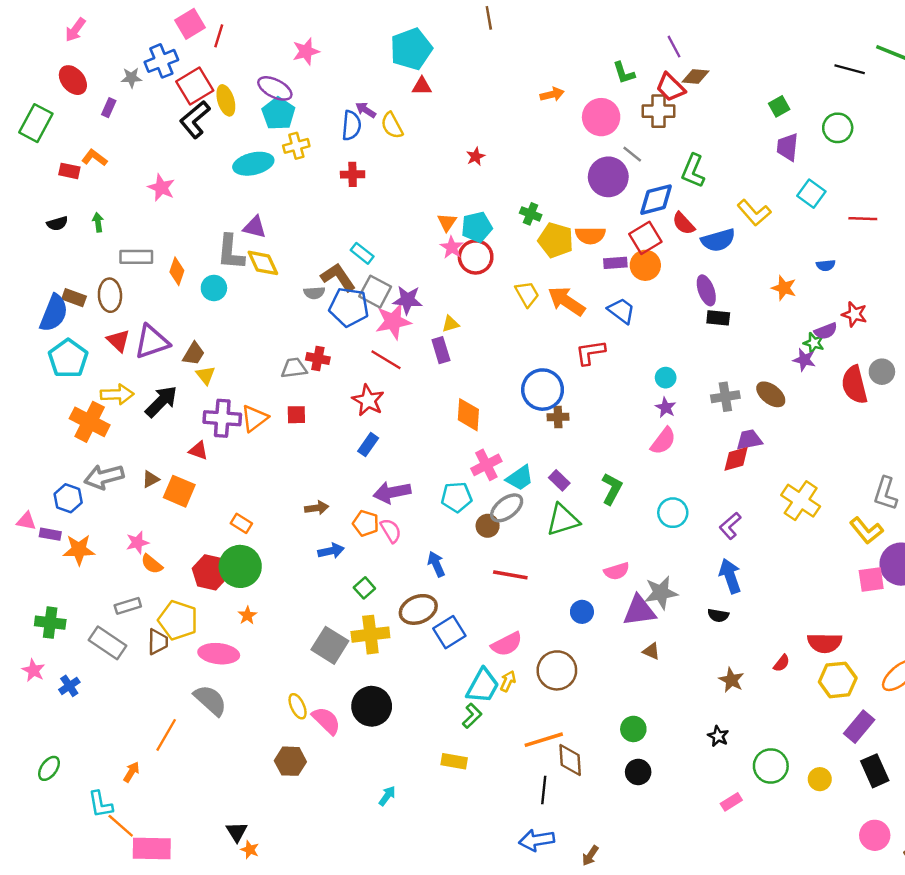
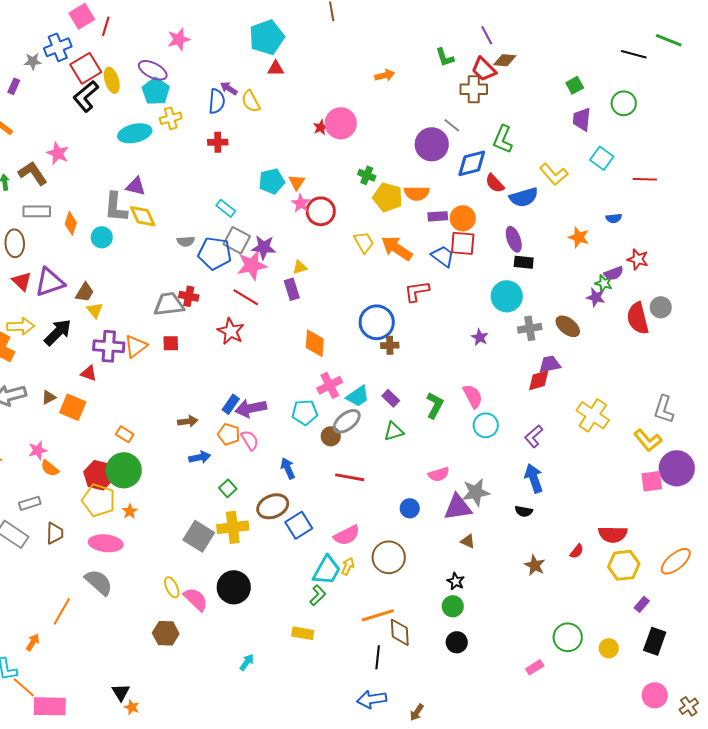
pink circle: (601, 117) -> (341, 123), moved
cyan pentagon: (477, 227) -> (272, 181), moved
red square: (645, 238) -> (463, 243), moved, turned 36
brown L-shape: (338, 277) -> (33, 173), moved
gray trapezoid: (294, 368) -> (169, 304), size x1.4
cyan circle: (666, 378) -> (507, 296), moved, size x1.8
pink semicircle: (663, 441) -> (473, 396), moved, turned -65
blue rectangle: (368, 445) -> (231, 404), moved
green triangle: (563, 520) -> (394, 431), size x0.7
yellow pentagon: (178, 620) -> (99, 500), moved
purple rectangle: (859, 727) -> (642, 604), size x0.6
black star: (718, 736) -> (456, 581), moved
black rectangle: (875, 771) -> (655, 641), turned 44

